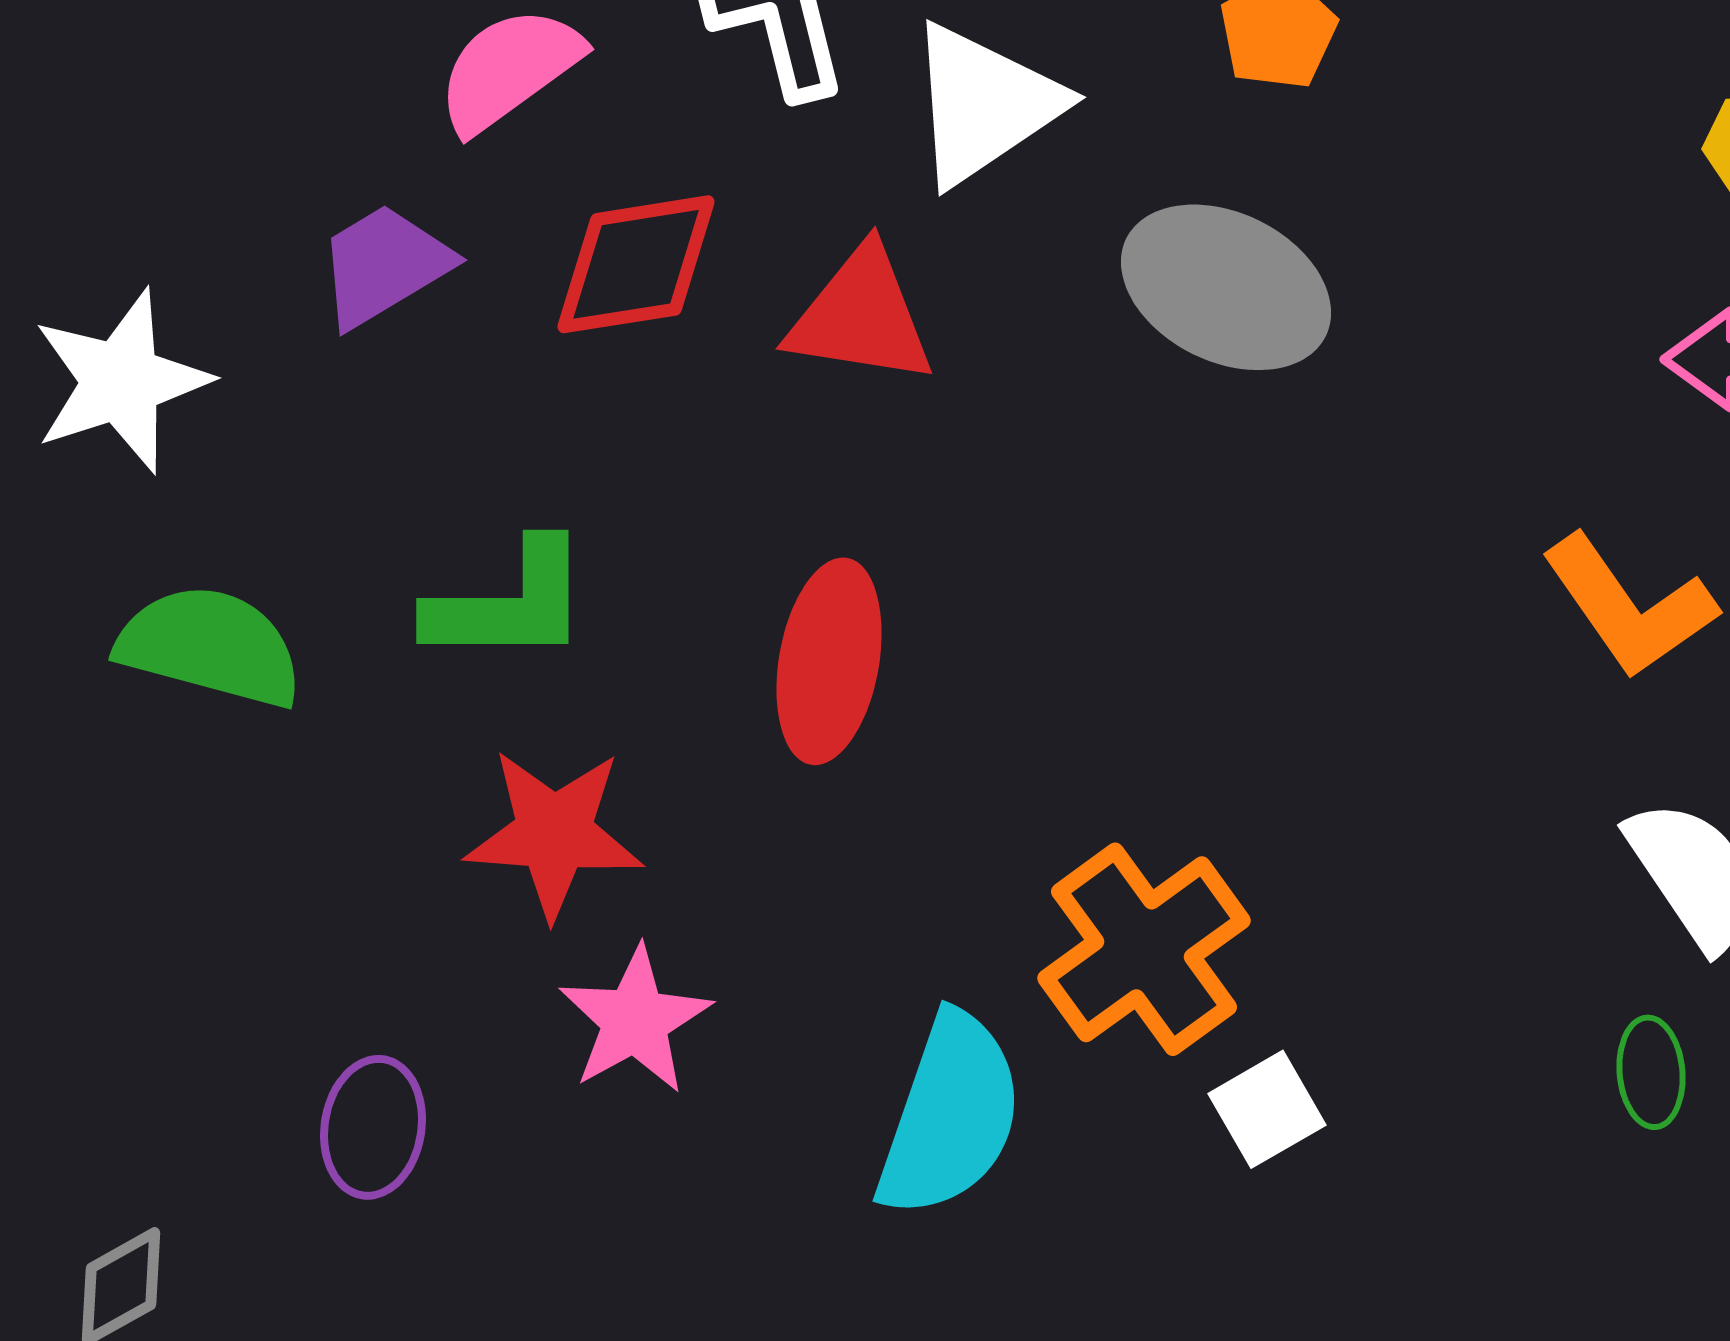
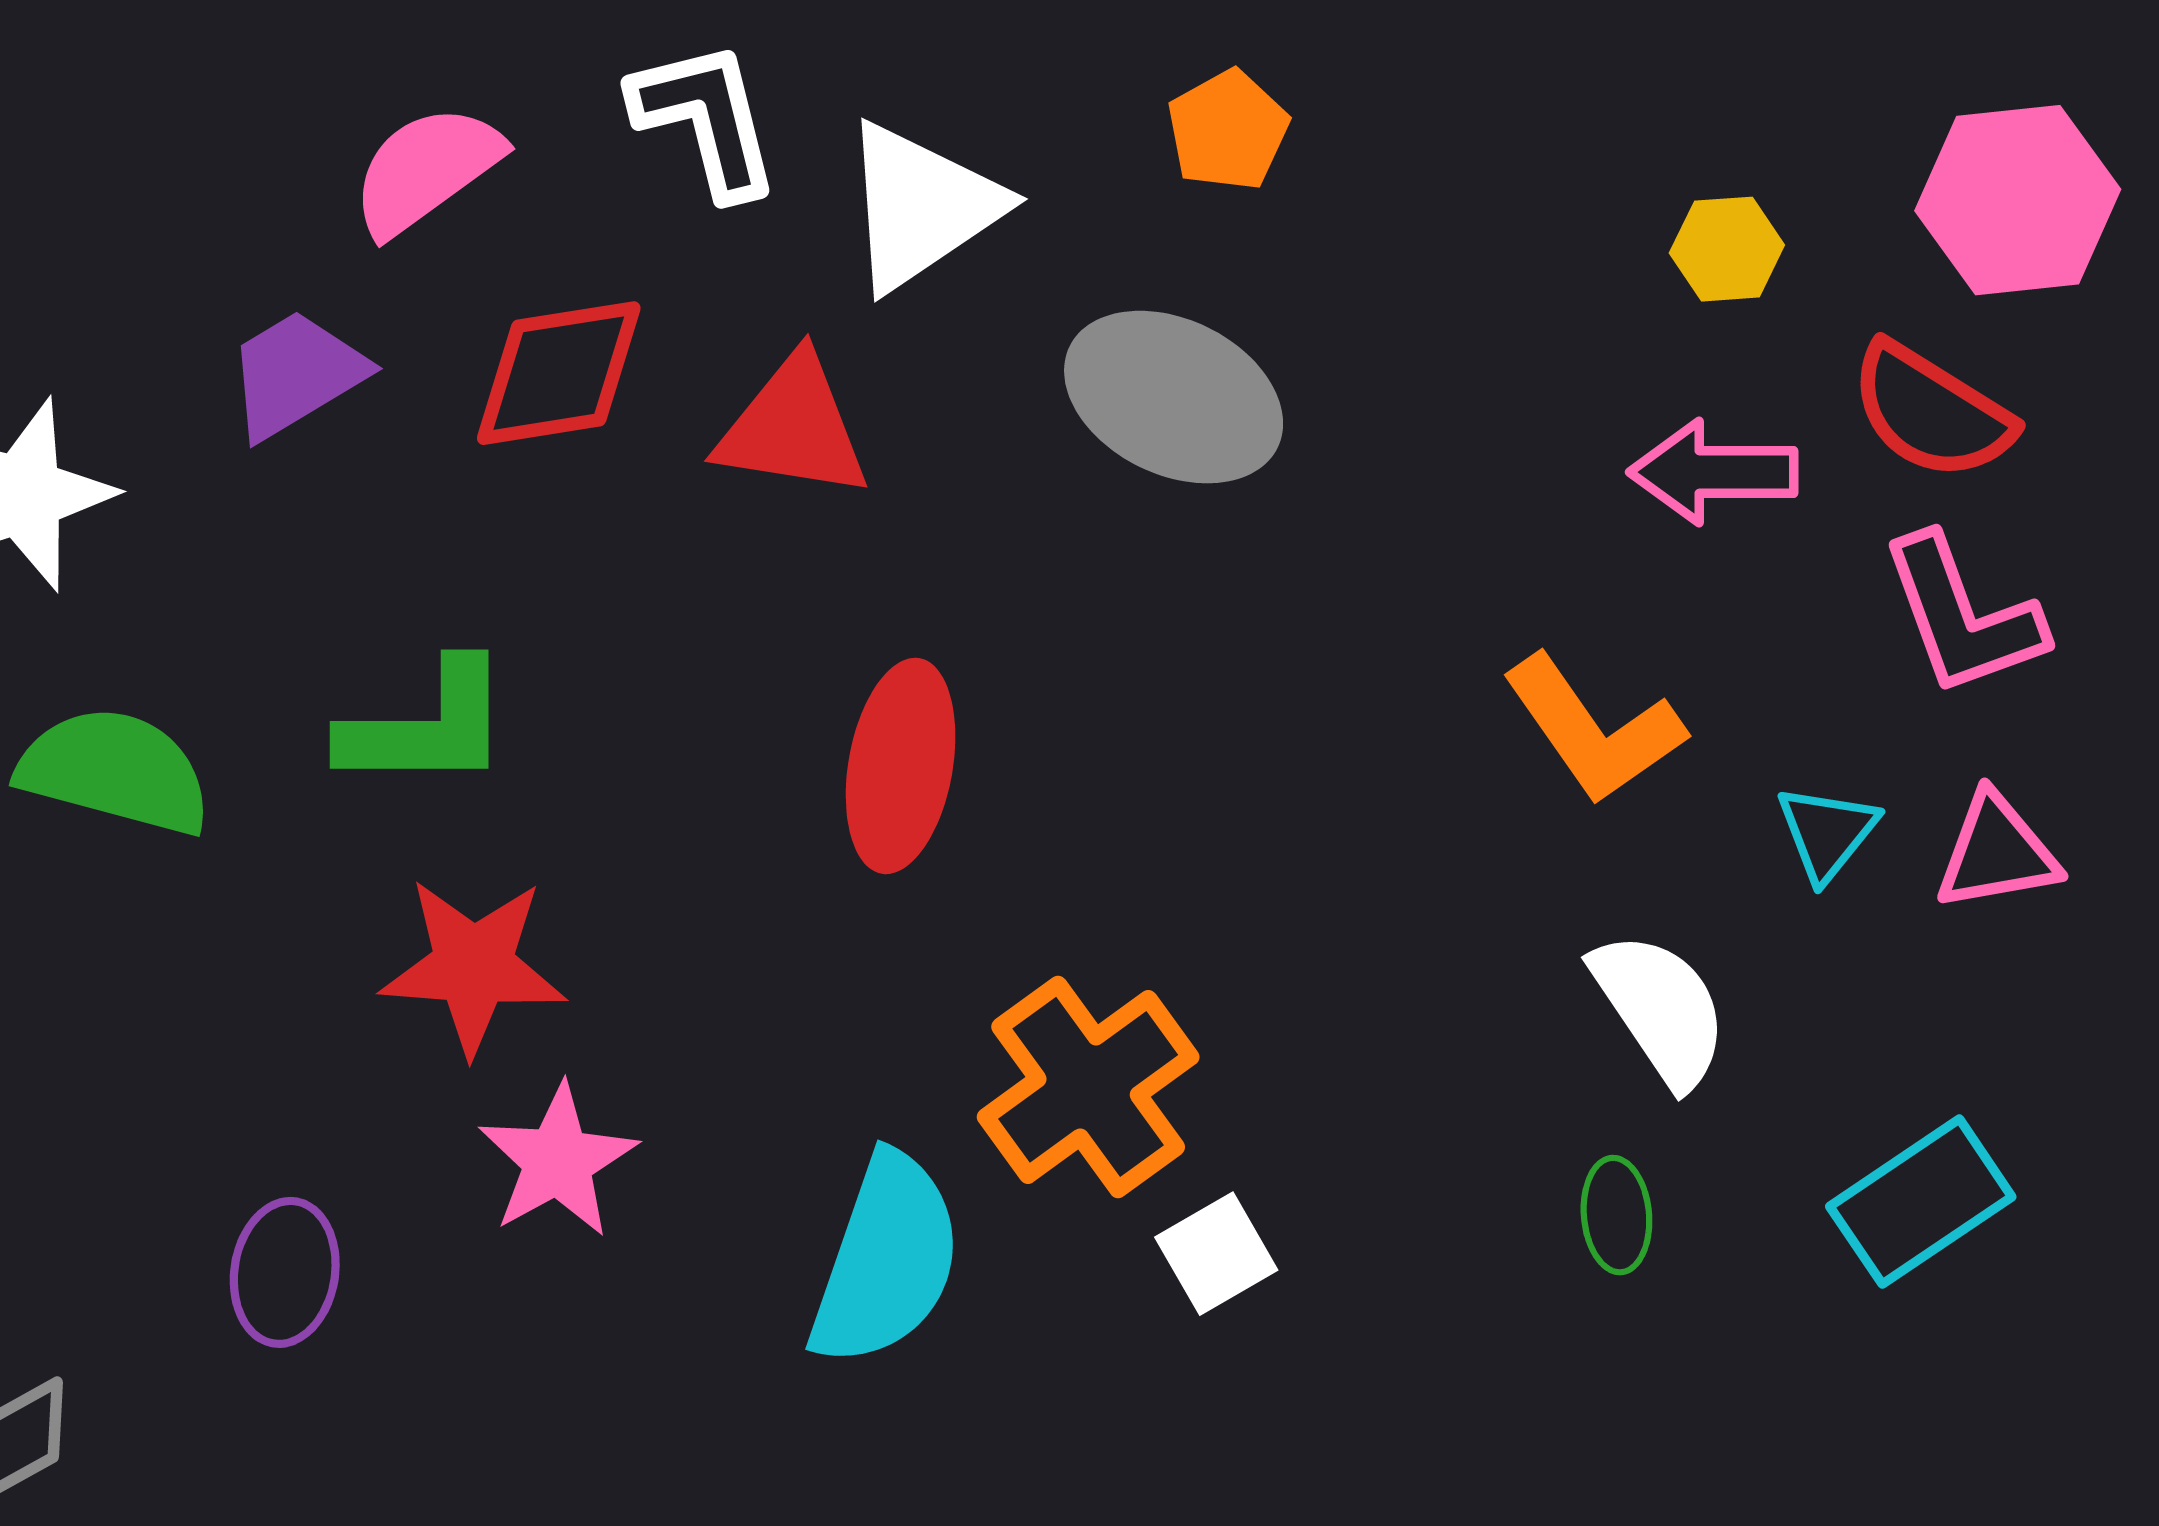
red ellipse: (829, 661) -> (901, 766), moved

